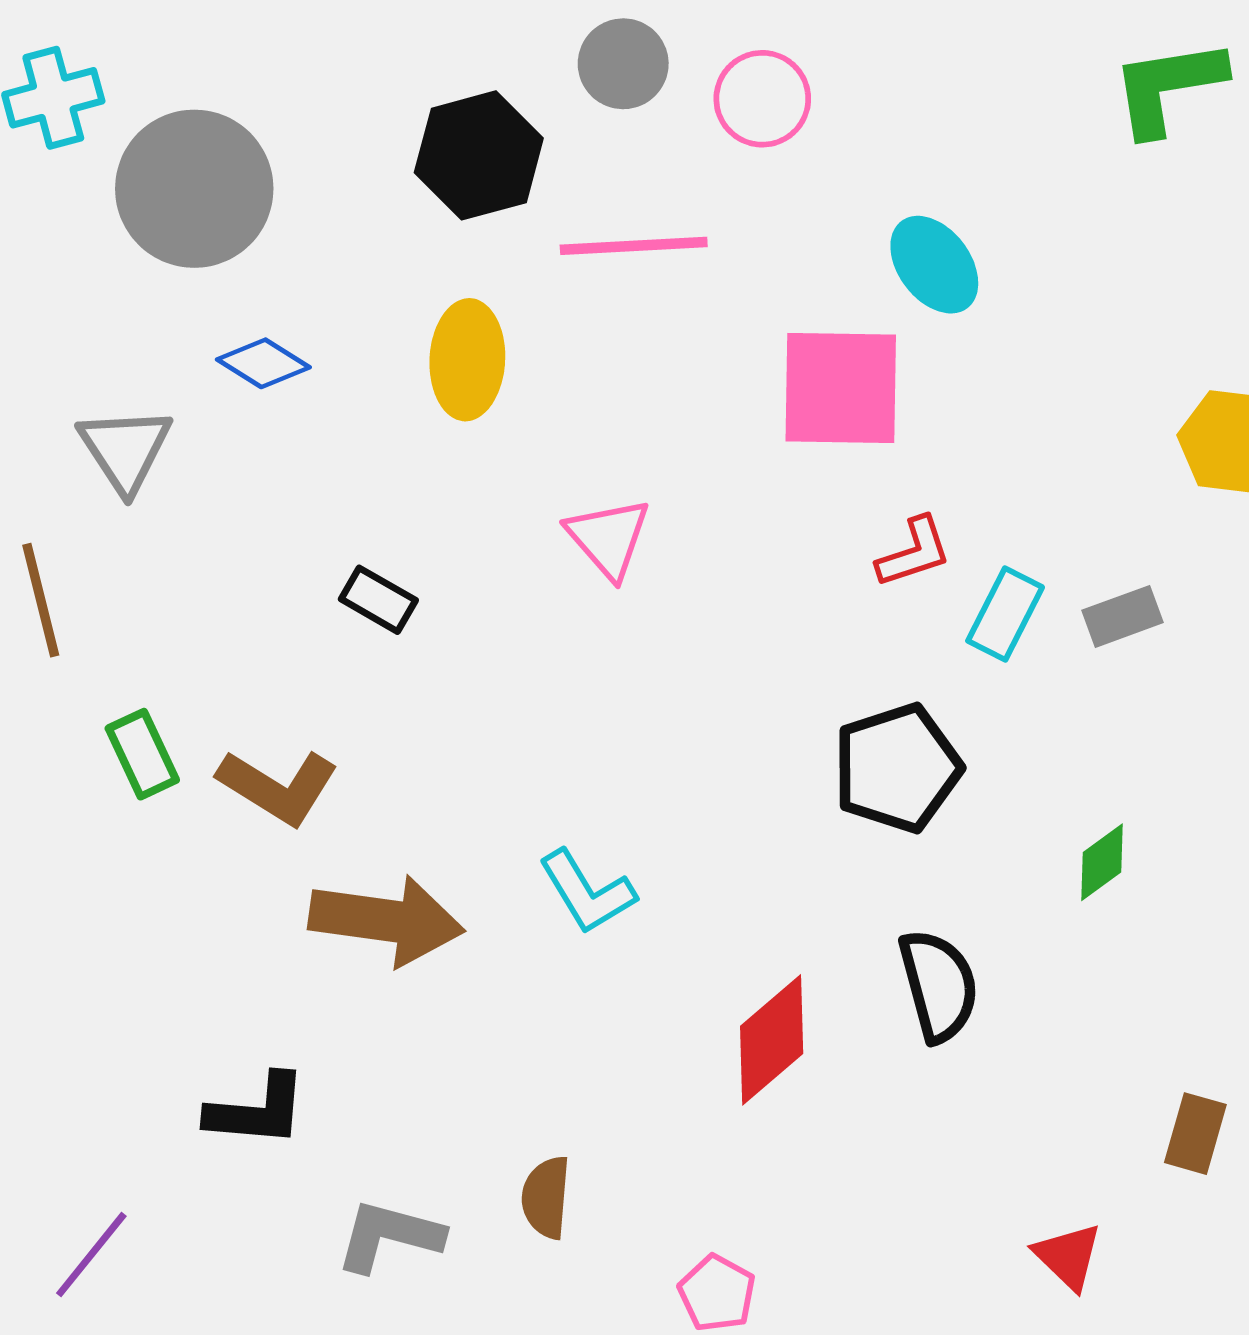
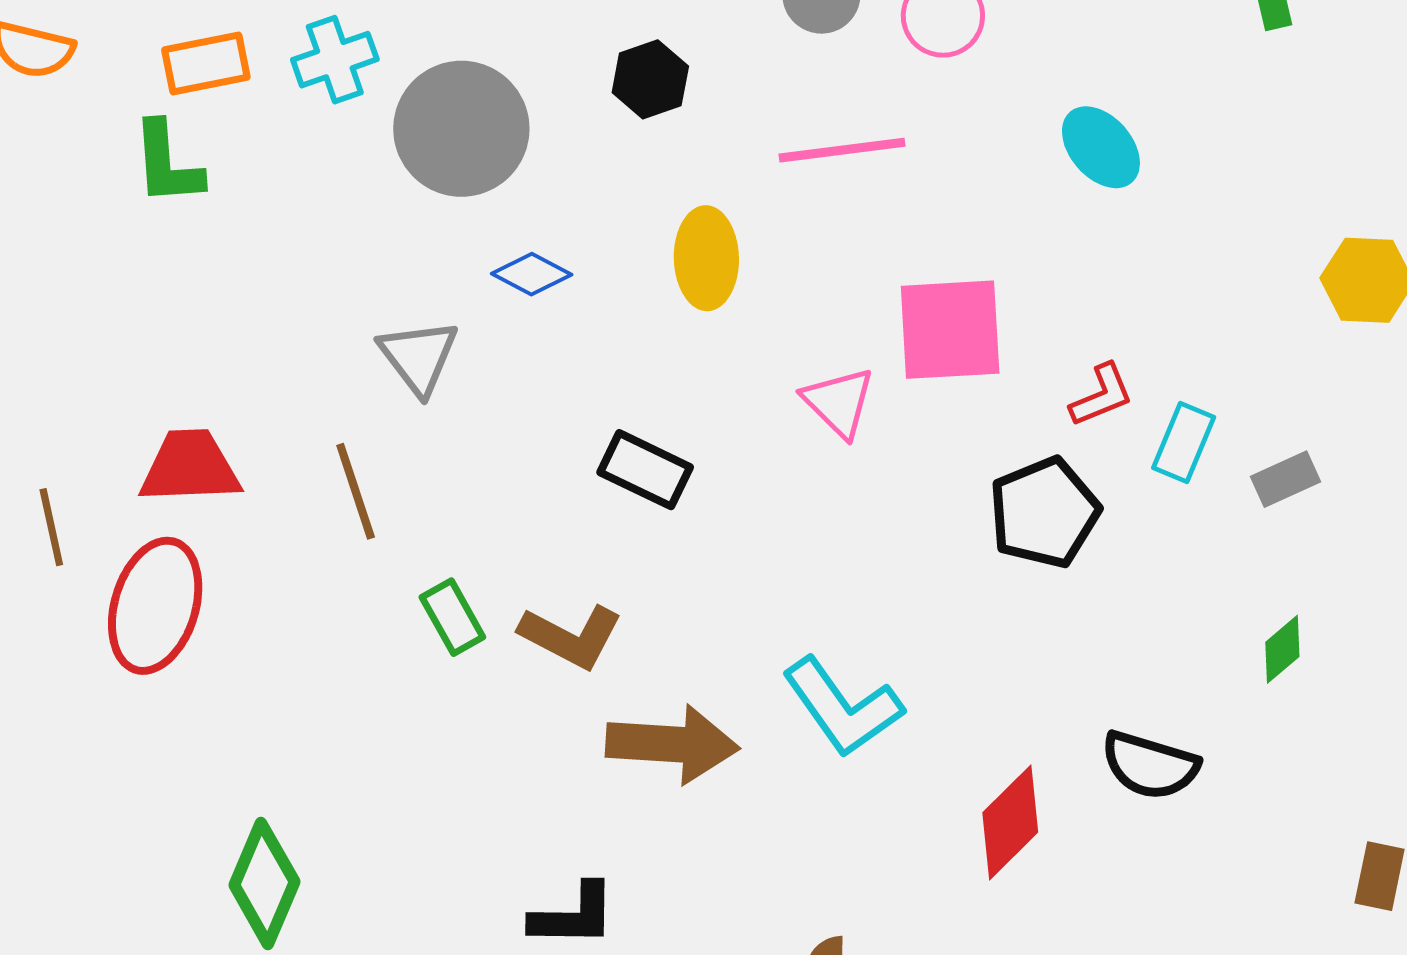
black hexagon: (479, 155) -> (650, 79), moved, size x0.7
pink square: (841, 388) -> (950, 330), moved
black rectangle: (378, 600) -> (645, 470), size x1.4
gray rectangle: (1123, 616) -> (1286, 479), moved
black pentagon: (897, 768) -> (1044, 513), moved
cyan L-shape: (587, 892) -> (843, 707), size x1.4
black semicircle: (939, 985) -> (1150, 765), turned 126

